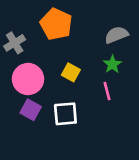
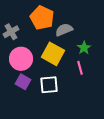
gray semicircle: (116, 35) -> (64, 30), moved
yellow square: (71, 72) -> (53, 54), size x1.6

